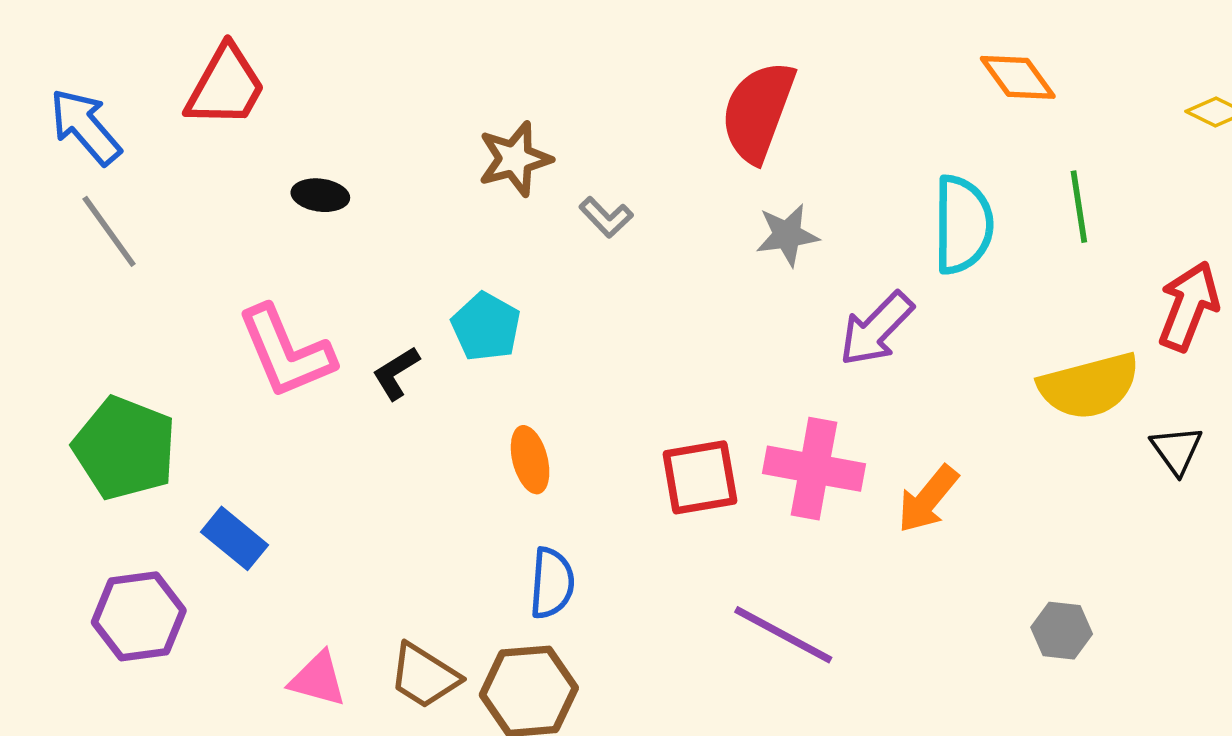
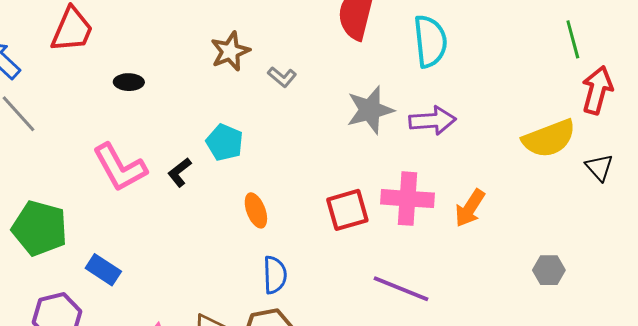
green line: (1079, 207) -> (573, 39), moved
cyan semicircle: (963, 225) -> (430, 41), moved
gray star: (787, 235) -> (370, 110), moved, size x1.4
purple arrow: (876, 329) -> (433, 121), turned -132

